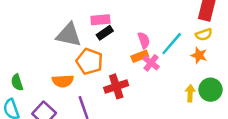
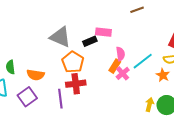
pink rectangle: (100, 20) -> (103, 32), moved
orange rectangle: (140, 56) -> (115, 66), turned -48
orange semicircle: (63, 81) -> (36, 75), moved
red cross: (116, 86) -> (76, 84), moved

